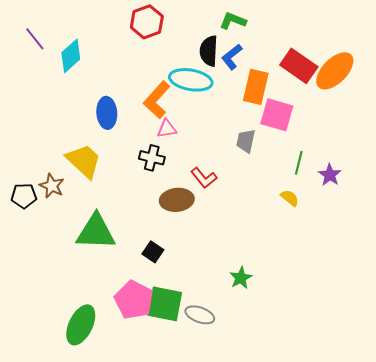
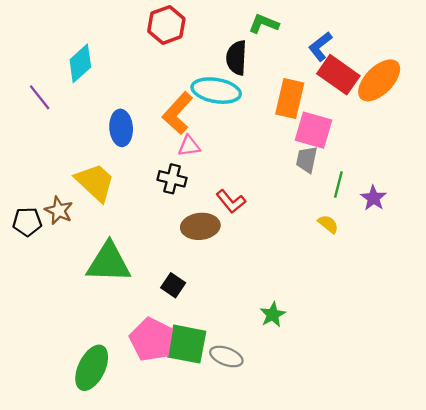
purple line: (35, 39) -> (40, 97), moved
blue L-shape: (232, 57) -> (320, 46), moved
gray trapezoid: (246, 141) -> (307, 160), moved

